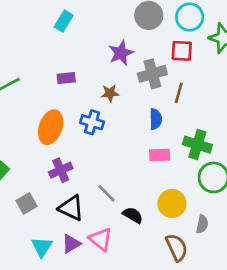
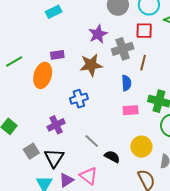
cyan rectangle: (64, 21) -> (54, 12), turned 35
brown star: (110, 93) -> (91, 65), size x1.6
blue cross: (92, 122) -> (79, 99), moved, turned -30
orange ellipse: (51, 127) -> (43, 75), moved
black triangle: (71, 208) -> (54, 158), moved, turned 40

